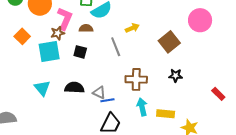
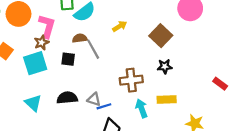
brown semicircle: (86, 28) -> (80, 38), moved
gray line: (116, 47) -> (93, 49), moved
black star: (176, 75) -> (165, 66), moved
yellow rectangle: (166, 114) -> (167, 99), moved

